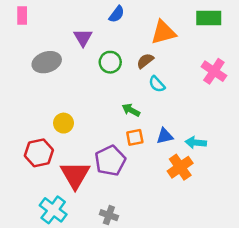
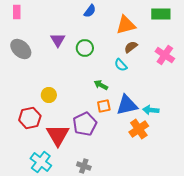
purple triangle: (83, 38) -> (58, 40), moved
brown semicircle: (145, 61) -> (131, 47), moved
gray ellipse: (47, 62) -> (21, 49), moved, turned 60
blue triangle: (165, 136) -> (127, 105), size x1.6

